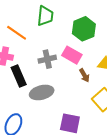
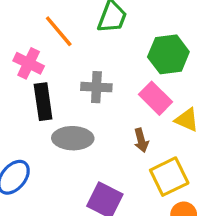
pink rectangle: (72, 55) -> (156, 98), moved
brown arrow: (84, 75) -> (141, 140), moved

